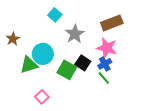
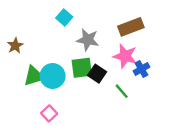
gray star: (75, 34) -> (88, 40), turned -30
cyan circle: (43, 54) -> (53, 76), moved
blue cross: (105, 64) -> (141, 69), moved
green square: (67, 70) -> (82, 68), moved, turned -36

